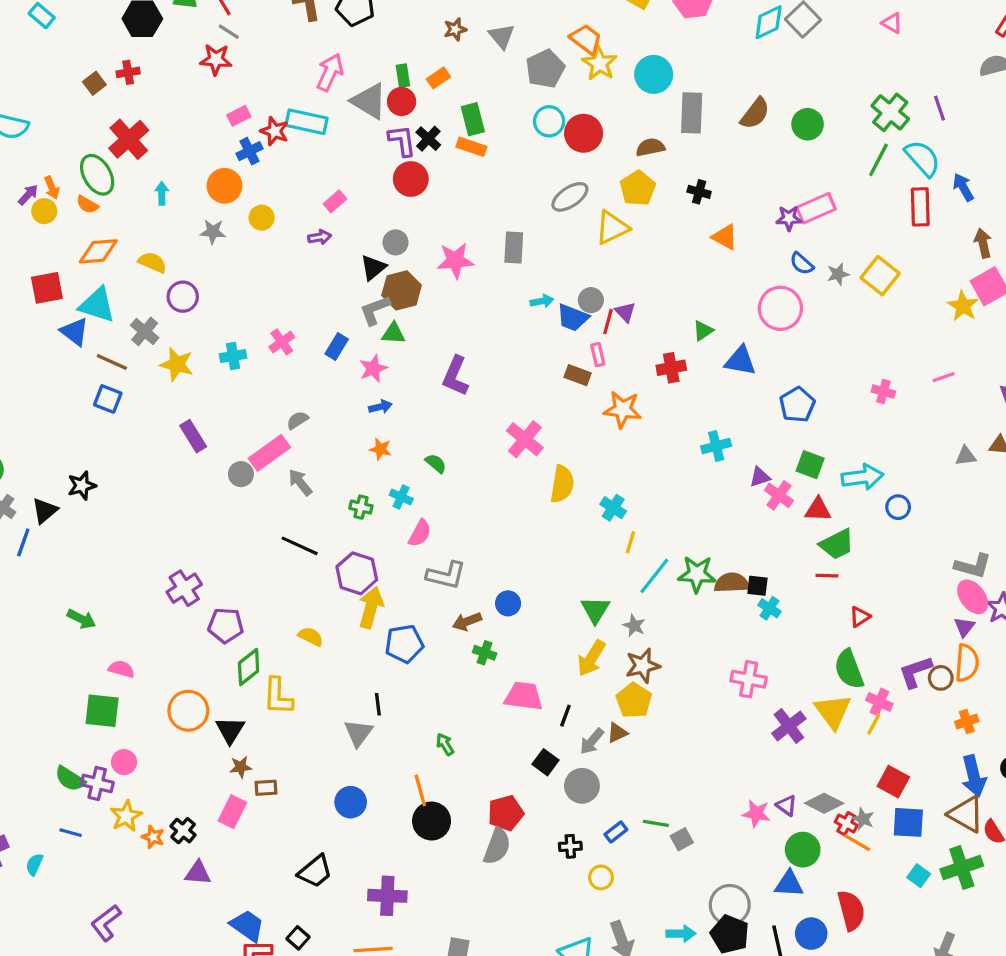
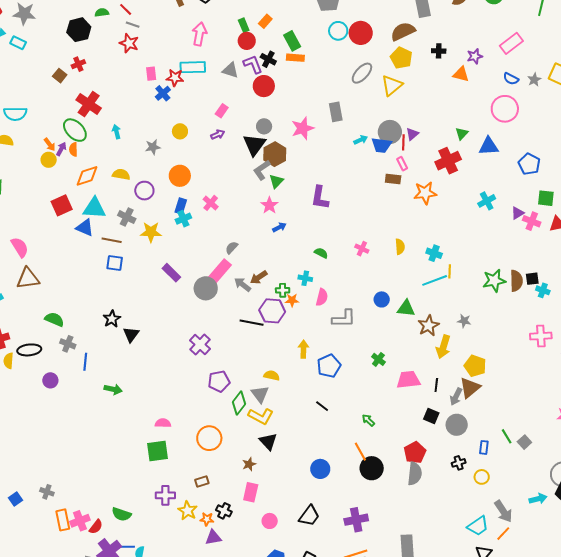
red star: (216, 59) -> (129, 43), turned 30
gray triangle: (369, 101) -> (230, 70), moved, size x0.7
pink rectangle: (239, 116) -> (151, 74), turned -56
brown semicircle: (650, 147) -> (403, 31), size x1.4
orange circle: (224, 186) -> (180, 176), moved
purple arrow: (28, 195) -> (61, 149), moved
orange semicircle: (87, 205) -> (73, 149), turned 72
purple star: (789, 218) -> (475, 56), moved
black triangle: (373, 268) -> (254, 145), size x1.4
gray circle: (591, 300) -> (390, 132), size x1.5
purple triangle: (625, 312) -> (412, 134), turned 48
green triangle: (393, 333) -> (276, 181), turned -35
blue rectangle: (337, 346) -> (181, 206), moved
red cross: (671, 368) -> (448, 161), size x1.4
pink cross: (525, 439) -> (362, 249), moved, size x0.6
orange star: (380, 449) -> (292, 300), moved
gray circle: (241, 474) -> (206, 288), size x1.5
yellow semicircle: (562, 484) -> (400, 247), size x0.7
black triangle: (45, 511) -> (131, 334), moved
purple hexagon: (357, 573) -> (272, 311), moved
cyan line: (654, 576) -> (435, 280), moved, turned 45
brown semicircle: (732, 583) -> (516, 281), turned 105
purple cross: (184, 588) -> (200, 345), moved
blue circle: (508, 603) -> (382, 299), moved
yellow arrow: (371, 607) -> (303, 349), size x0.7
green triangle: (595, 610) -> (406, 308), moved, turned -42
green arrow: (81, 619) -> (113, 389), moved
brown arrow: (467, 622) -> (259, 277), moved
green cross: (485, 653) -> (378, 359), turned 32
brown star: (643, 666) -> (428, 326), moved
yellow L-shape: (278, 696) -> (261, 416), turned -50
black line: (378, 704) -> (322, 406), turned -32
black triangle: (230, 730) -> (268, 441), moved
gray triangle: (358, 733) -> (260, 394), moved
brown triangle: (617, 733) -> (470, 388), size x1.6
pink circle: (124, 762) -> (270, 521), moved
green semicircle: (70, 779) -> (121, 514), moved
brown rectangle: (266, 788) -> (202, 481), moved
green line: (656, 823) -> (507, 436), turned 63
blue rectangle: (616, 832) -> (484, 447), turned -32
blue line: (71, 833) -> (128, 547), moved
purple triangle: (198, 873) -> (213, 537), moved

